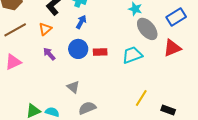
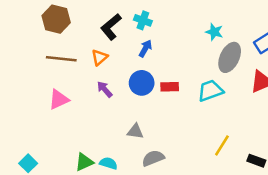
gray ellipse: (147, 29) -> (230, 57), turned 65
brown line: (15, 30) -> (61, 59), turned 35
gray triangle: (73, 87) -> (135, 131), turned -32

